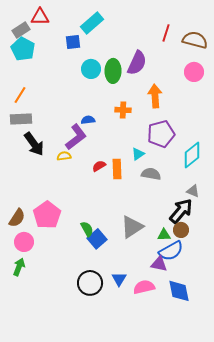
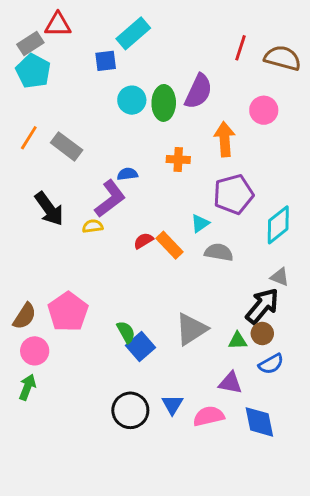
pink circle: (194, 72) -> (264, 110), moved
gray rectangle: (21, 119) -> (67, 146), moved, turned 40
orange rectangle: (117, 169) -> (170, 245), turned -42
blue semicircle: (171, 251) -> (271, 364), moved, size x0.7

